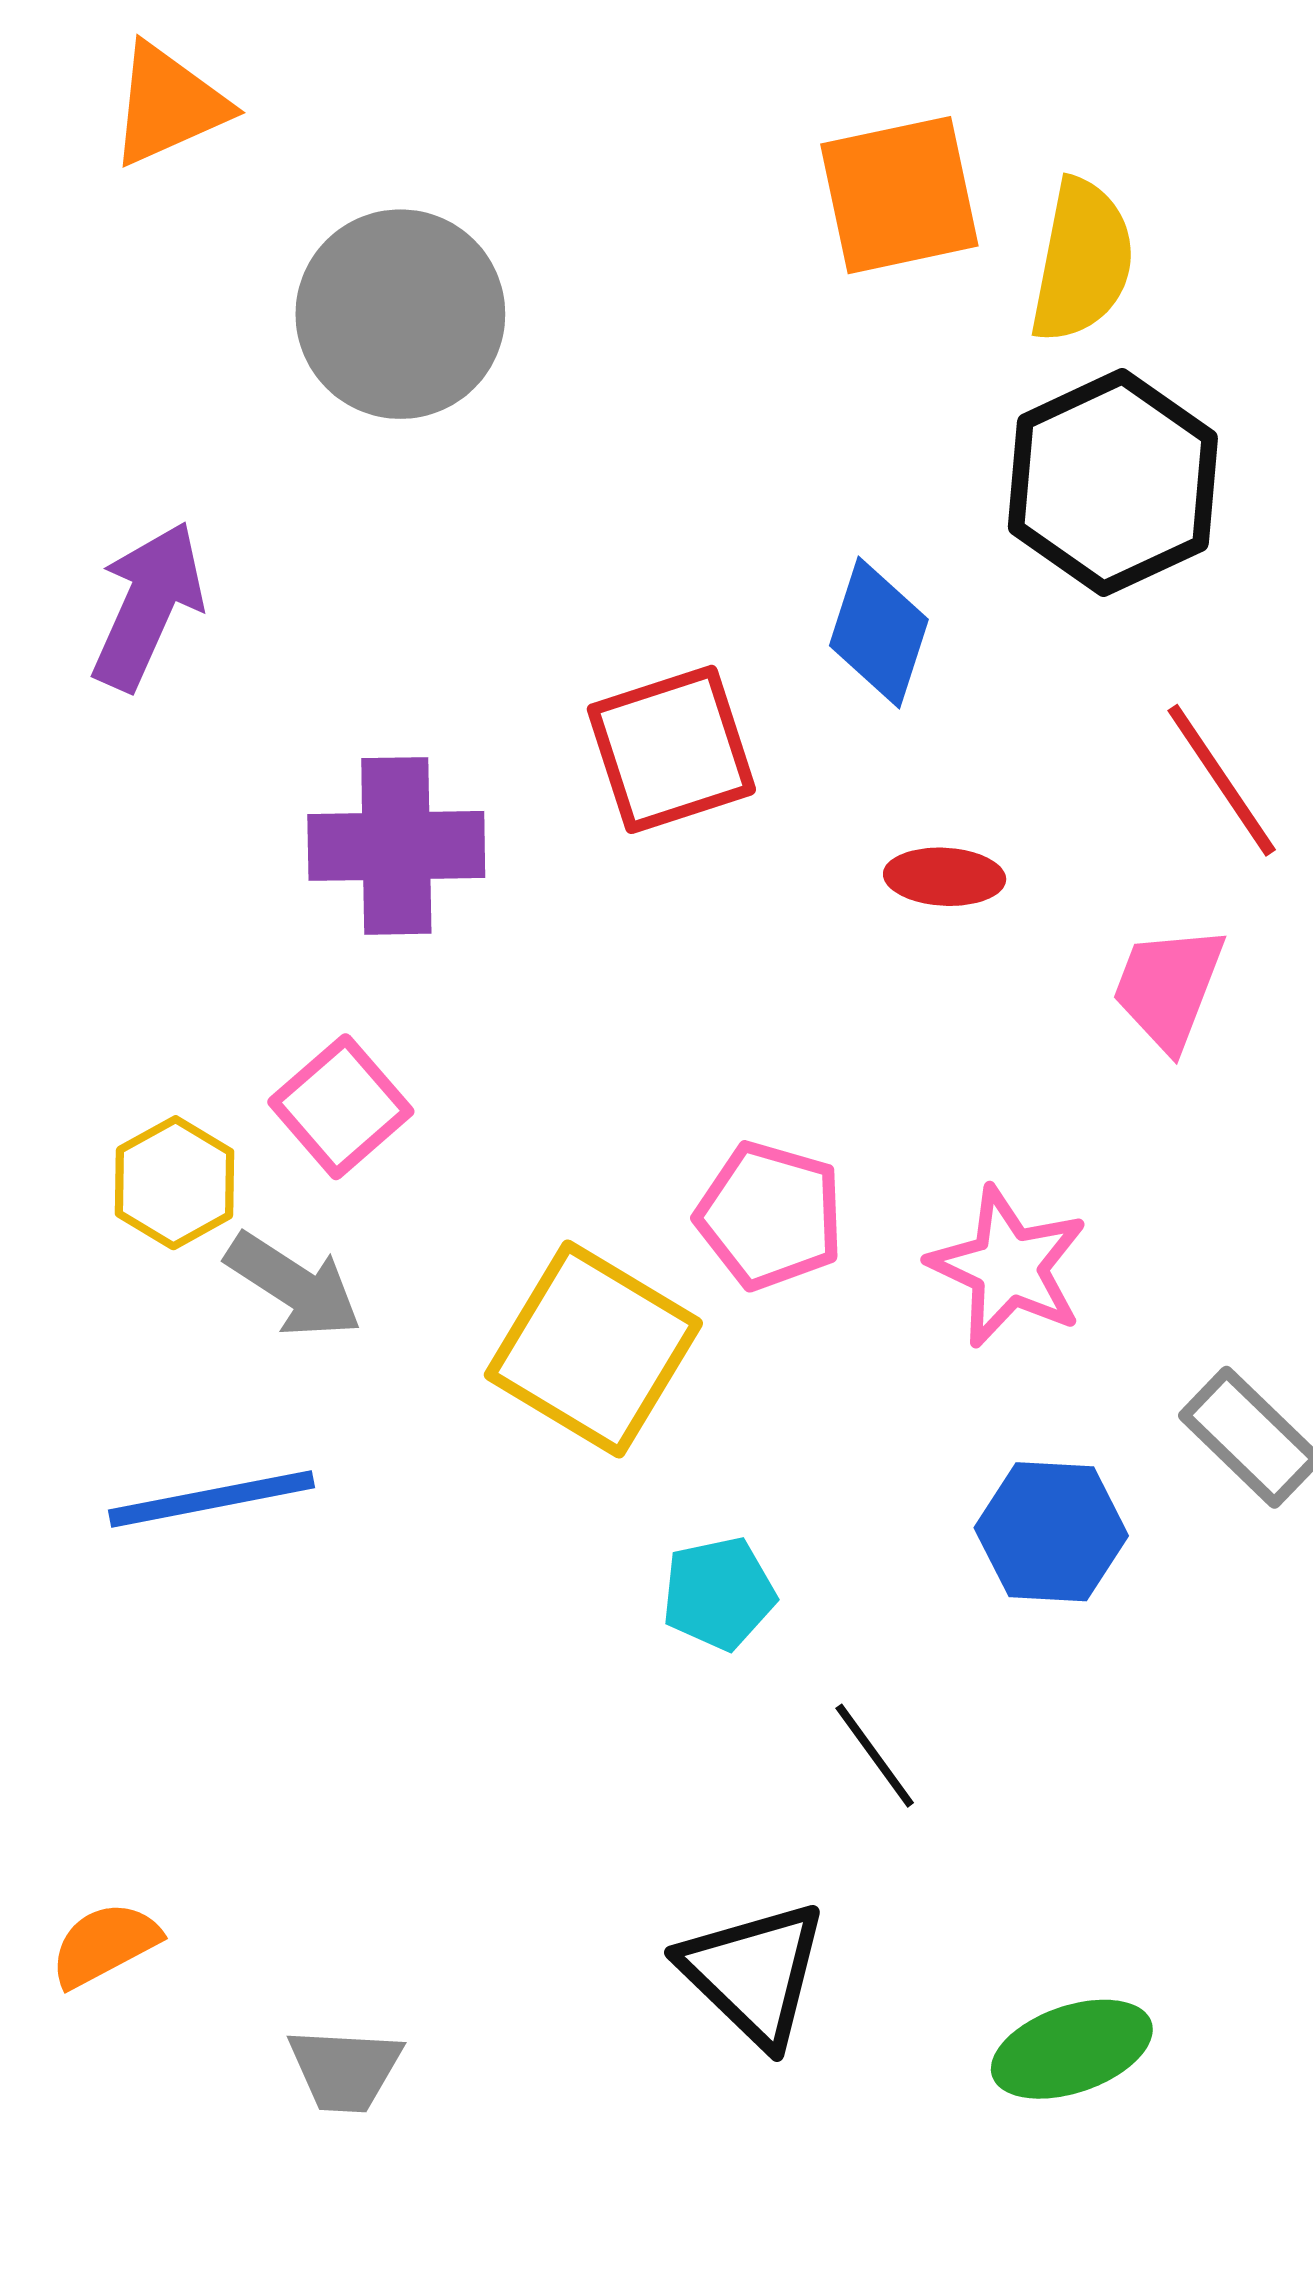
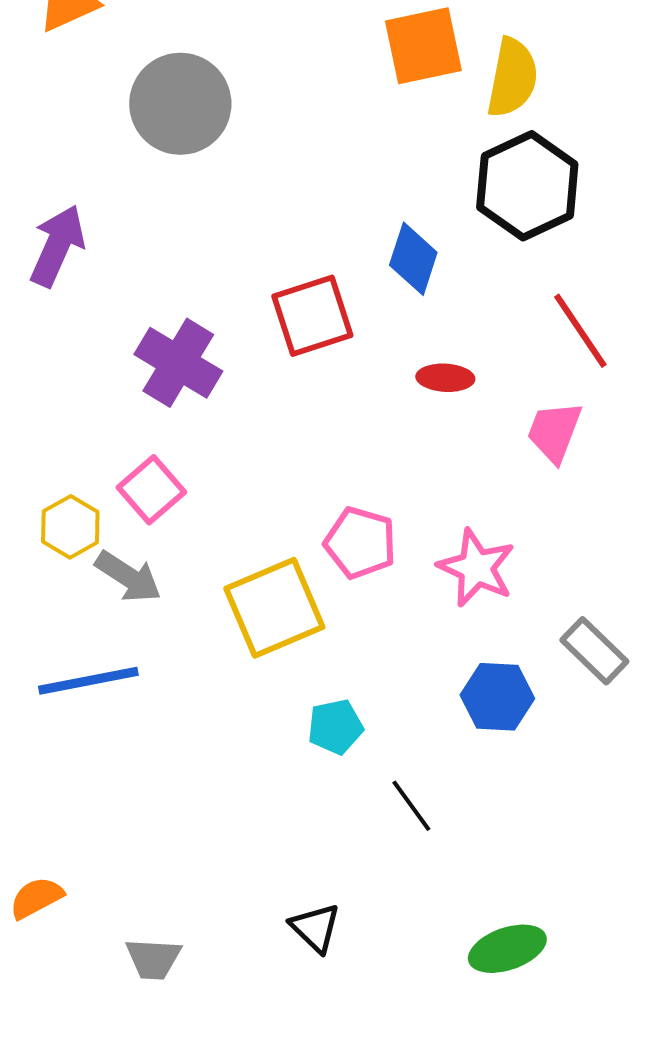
purple cross: (396, 846) -> (178, 363), turned 32
yellow square: (593, 1349) -> (274, 608), turned 36
black triangle: (754, 1973) -> (315, 928), moved, size x0.7

